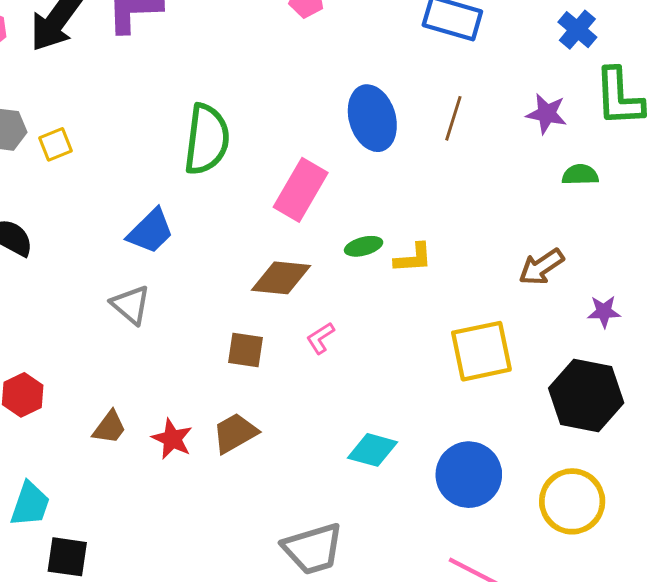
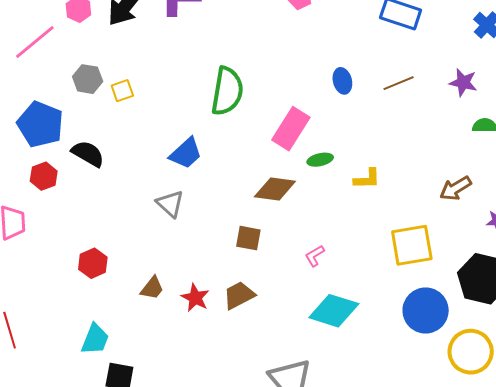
blue ellipse: (372, 118) -> (342, 81), size x0.6
brown line: (453, 118) -> (399, 83), turned 48
green ellipse: (364, 246) -> (320, 160), moved
pink L-shape: (320, 338) -> (315, 256), moved
cyan diamond: (373, 450) -> (334, 311), size x1.4
blue circle: (469, 475) -> (426, 310), moved

